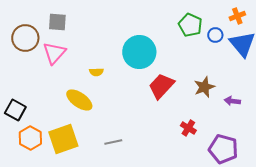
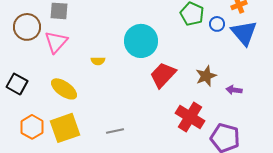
yellow ellipse: (79, 100) -> (64, 89), moved
black square: (15, 110) -> (17, 84), moved
red cross: (188, 128) -> (190, 117), size x1.8

